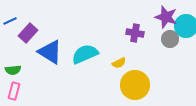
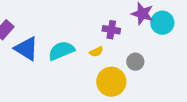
gray circle: (170, 39) -> (135, 62), moved
yellow semicircle: (119, 63) -> (96, 52), moved

